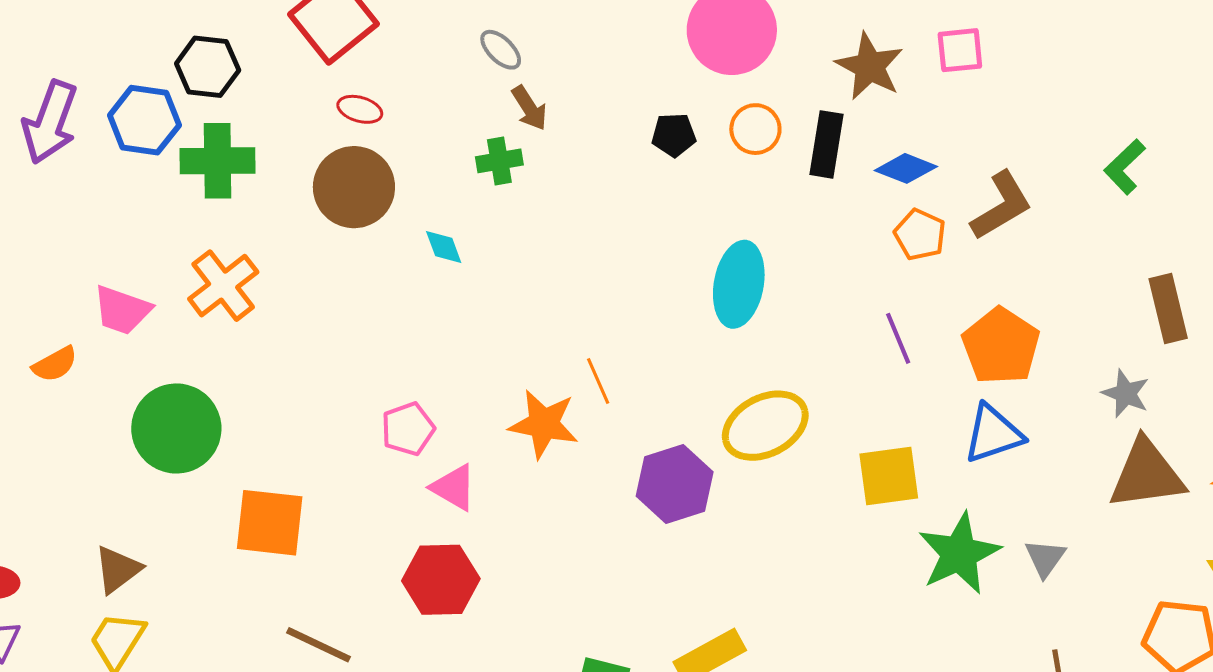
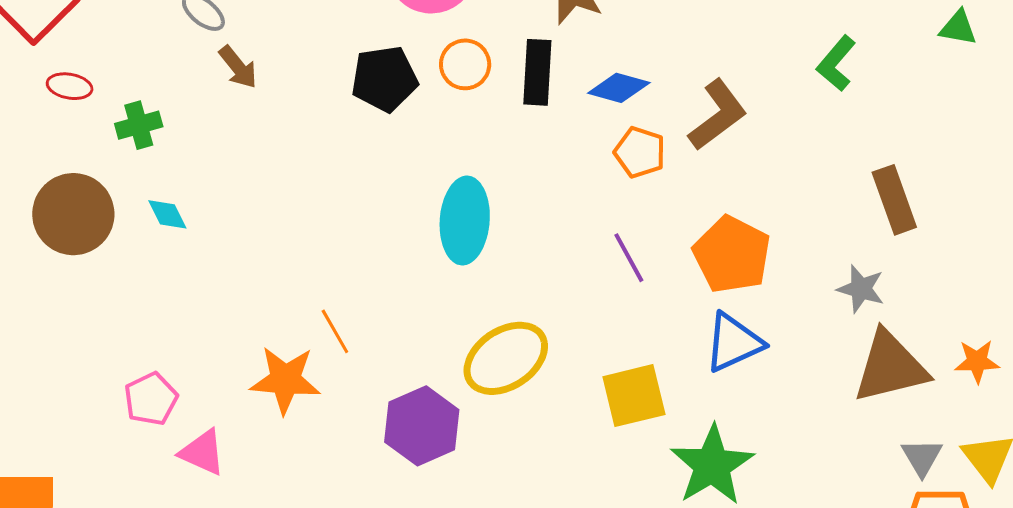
black pentagon: (674, 135) -> (384, 79), size x1.5
green cross: (499, 161) -> (139, 125), moved
brown circle: (354, 187) -> (73, 214), moved
gray triangle: (1045, 558) -> (922, 457), moved

